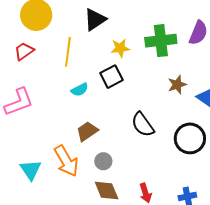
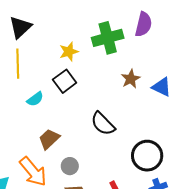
black triangle: (95, 19) -> (20, 27), moved
black circle: (190, 138) -> (147, 156), moved

